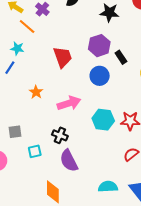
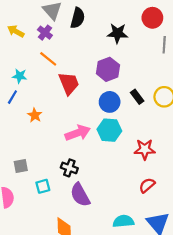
orange line: (27, 26) -> (48, 59), moved
black rectangle: (121, 57) -> (137, 97), moved
orange star: (36, 92) -> (35, 115), moved
cyan hexagon: (103, 120) -> (109, 130), moved

